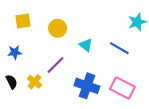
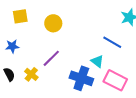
cyan triangle: (86, 45) -> (97, 61), moved

